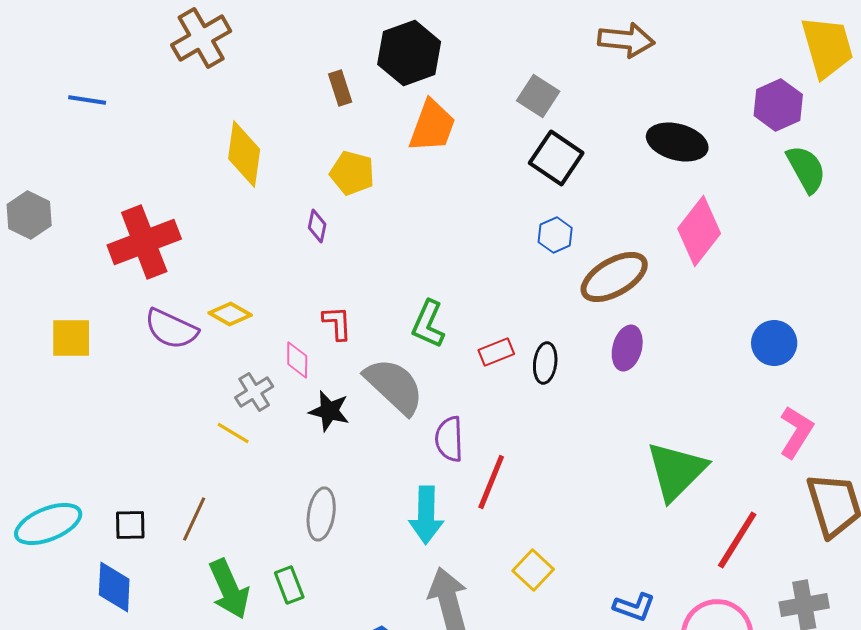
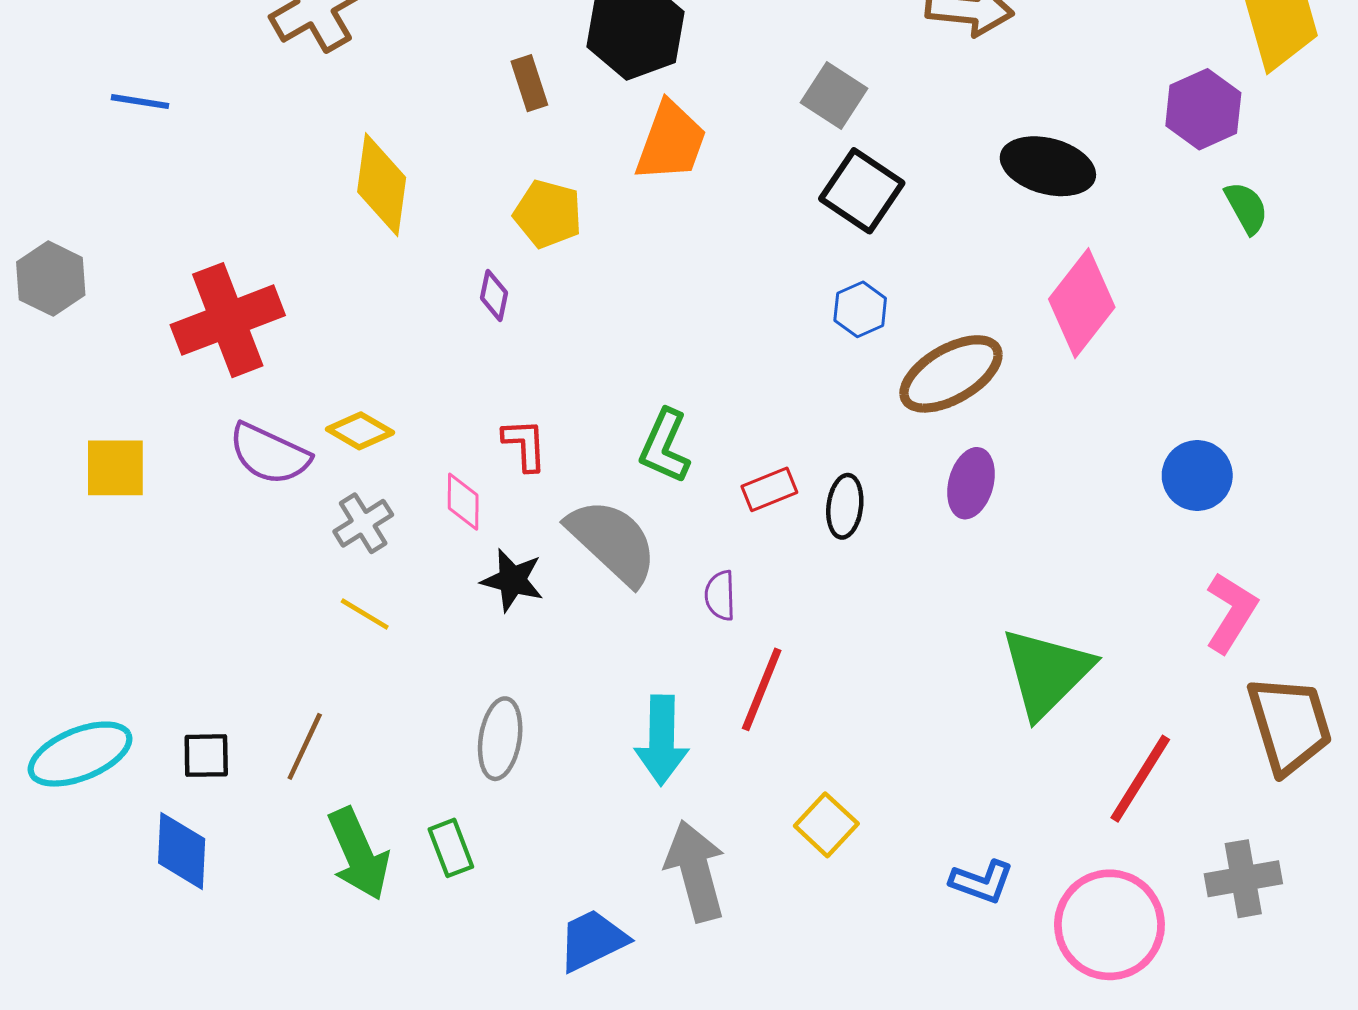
green semicircle: (806, 169) -> (1246, 208), size x0.7
gray cross: (254, 392) -> (363, 523), moved
purple semicircle: (449, 439) -> (720, 596), moved, size x0.7

